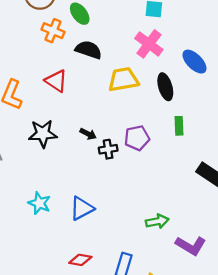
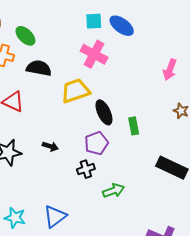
blue ellipse: (194, 62) -> (122, 26), moved
black ellipse: (165, 87) -> (104, 112), moved
black cross: (108, 149) -> (86, 169), moved
green arrow: (157, 221) -> (113, 191), moved

